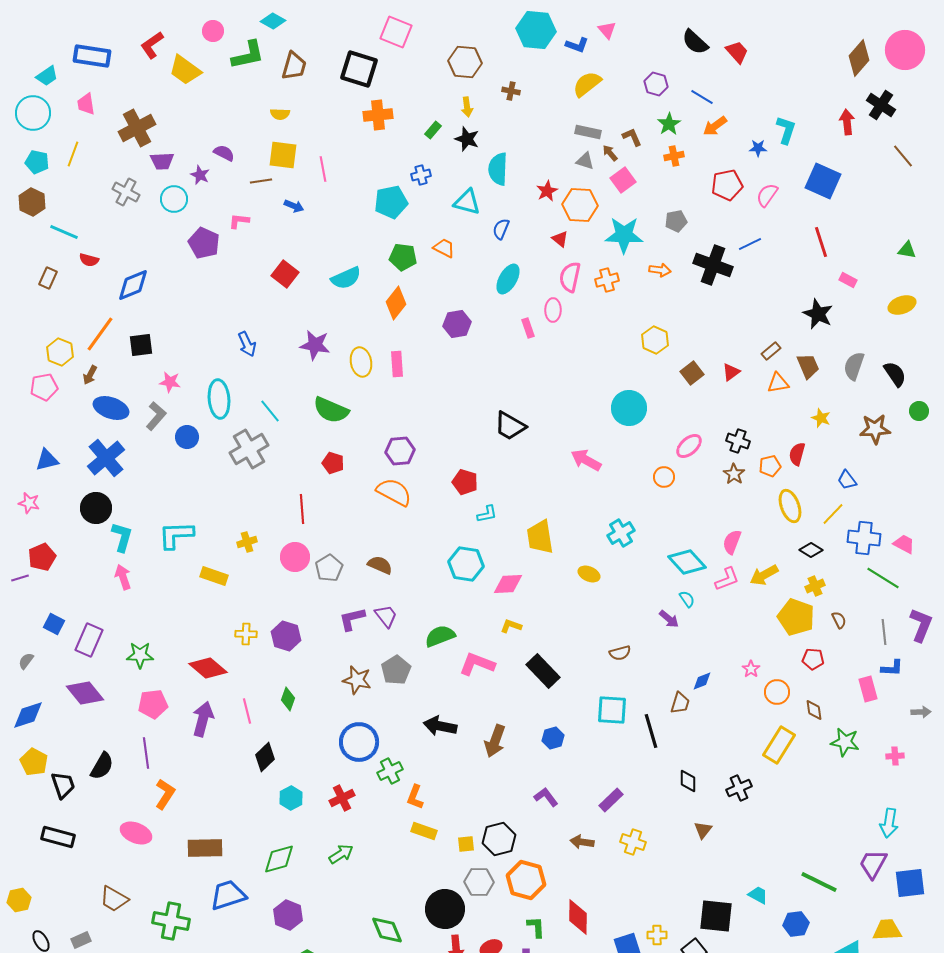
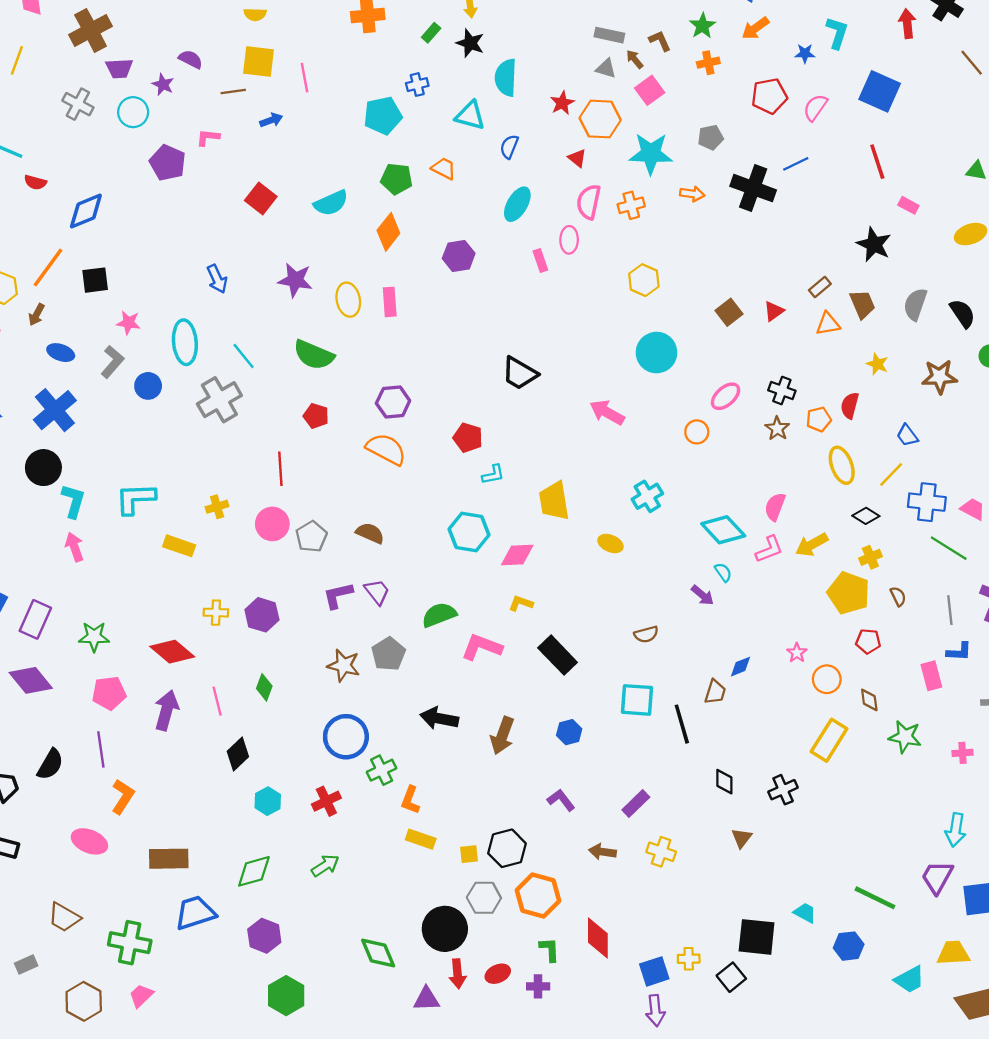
blue arrow: (294, 206) -> (271, 120), turned -42
yellow hexagon: (655, 340) -> (644, 280), moved
blue ellipse: (111, 408) -> (61, 353), size x0.7

